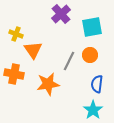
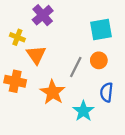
purple cross: (61, 14) -> (43, 15), moved
orange star: (48, 84) -> (53, 92), turned -30
cyan star: (93, 110) -> (83, 111), moved

